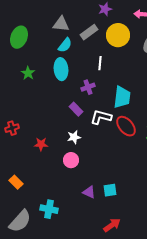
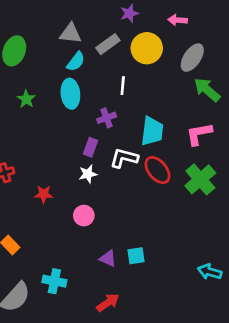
purple rectangle: (76, 109) -> (91, 147), turned 64
white star: (74, 137) -> (88, 174), moved
red arrow: (112, 225) -> (108, 303), moved

